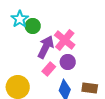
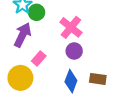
purple arrow: (46, 47) -> (23, 35), moved
pink rectangle: (49, 69) -> (39, 59), moved

